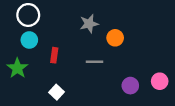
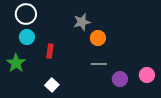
orange circle: (115, 38) -> (98, 38), moved
gray line: (94, 62) -> (99, 64), moved

